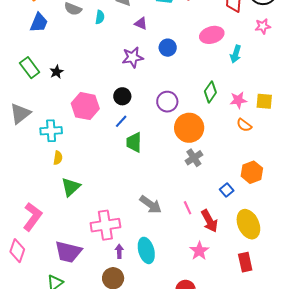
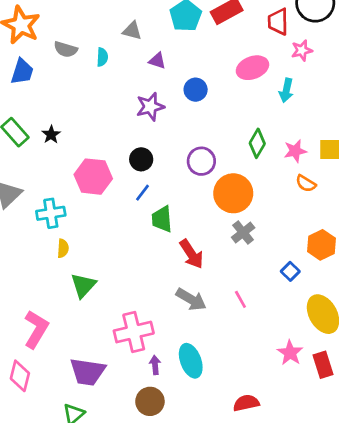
pink star: (263, 26) -> (302, 50), moved
red arrow: (209, 221) -> (191, 254), moved
pink star: (199, 251) -> (290, 353), moved

